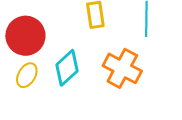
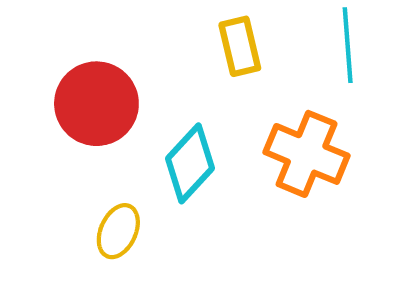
yellow ellipse: (27, 75) -> (118, 231), moved

